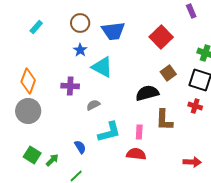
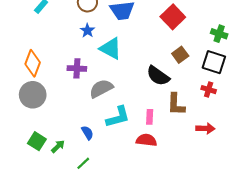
black semicircle: (147, 93) -> (158, 76), turned -130
gray semicircle: (93, 105) -> (101, 88), size x1.6
red arrow: (192, 162) -> (205, 129), moved

